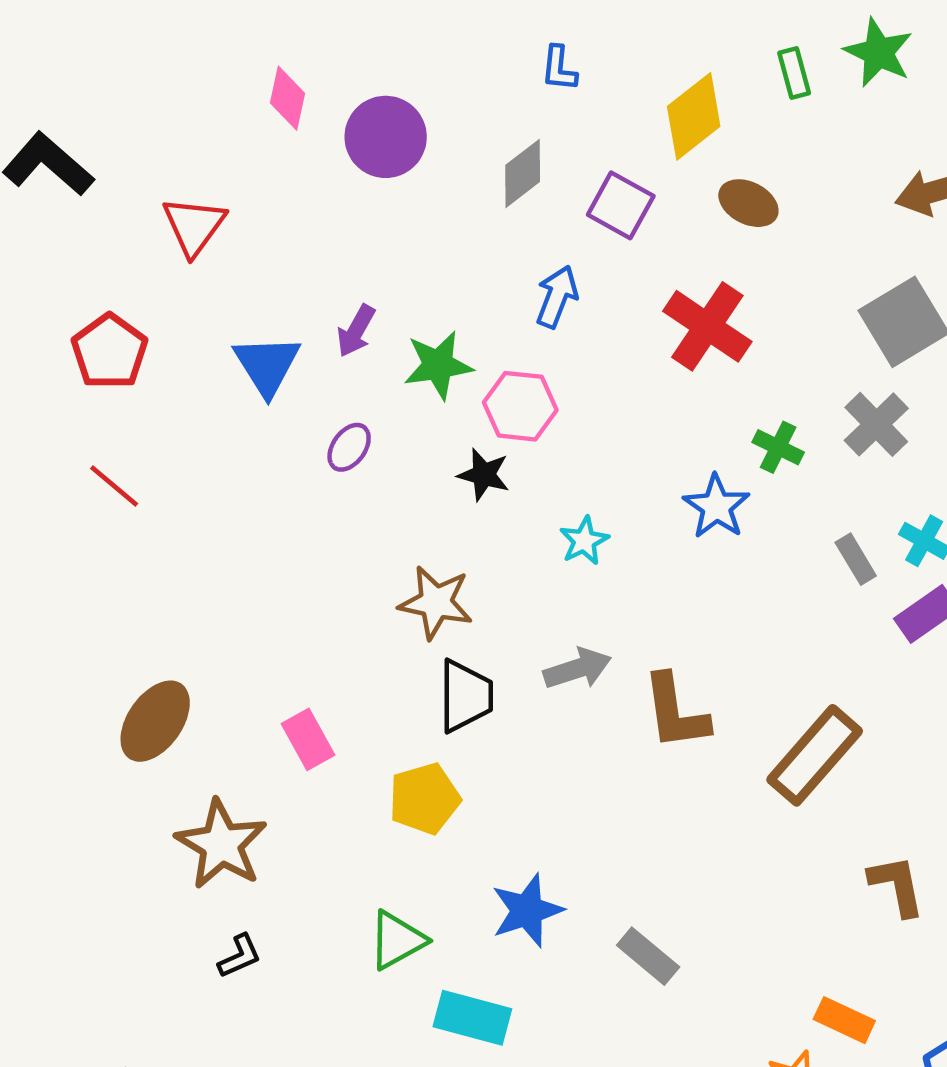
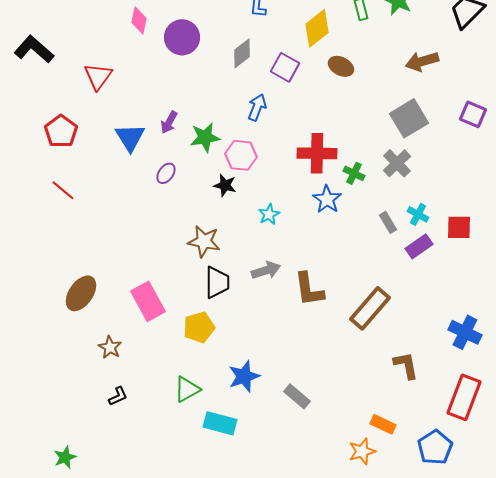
red cross: (707, 326) -> (317, 153), moved, turned -33
pink rectangle: (308, 739) -> (148, 301), size x1.5
brown star: (221, 844) -> (110, 347), size x0.6

